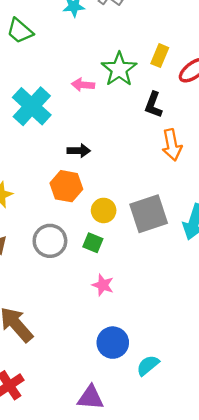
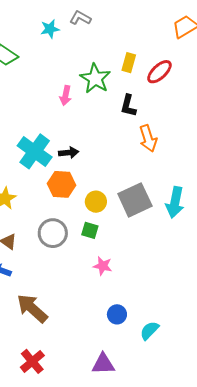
pink arrow: (83, 85) -> (66, 95), turned -78
cyan cross: (32, 106) -> (35, 151), moved
blue circle: (113, 343) -> (117, 314), size x0.7

